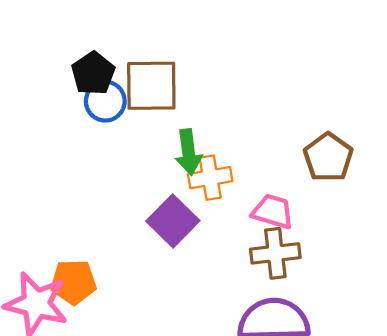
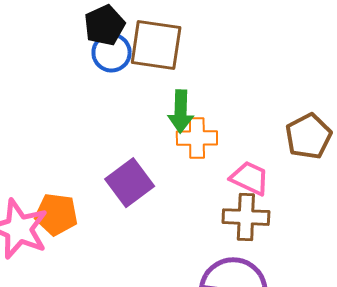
purple square: (173, 221) -> (130, 183), moved

